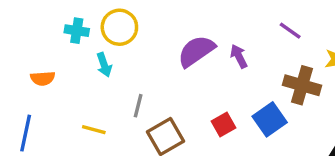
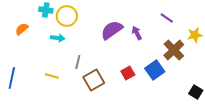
cyan cross: (77, 31) -> (46, 10), moved
cyan arrow: (104, 65) -> (58, 38), turned -64
orange semicircle: (43, 78) -> (22, 29), moved, turned 144
brown cross: (302, 85) -> (174, 50), turned 30

